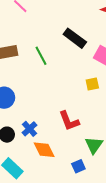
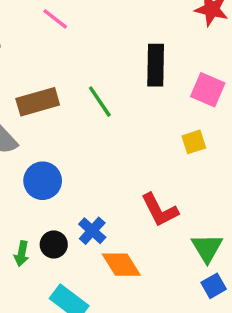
black rectangle: (75, 38) -> (156, 65), turned 60
blue square: (78, 166) -> (214, 286), moved

